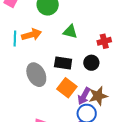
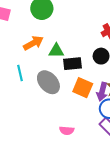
green triangle: (70, 32) -> (56, 51), moved
cyan line: (15, 39) -> (20, 73), moved

